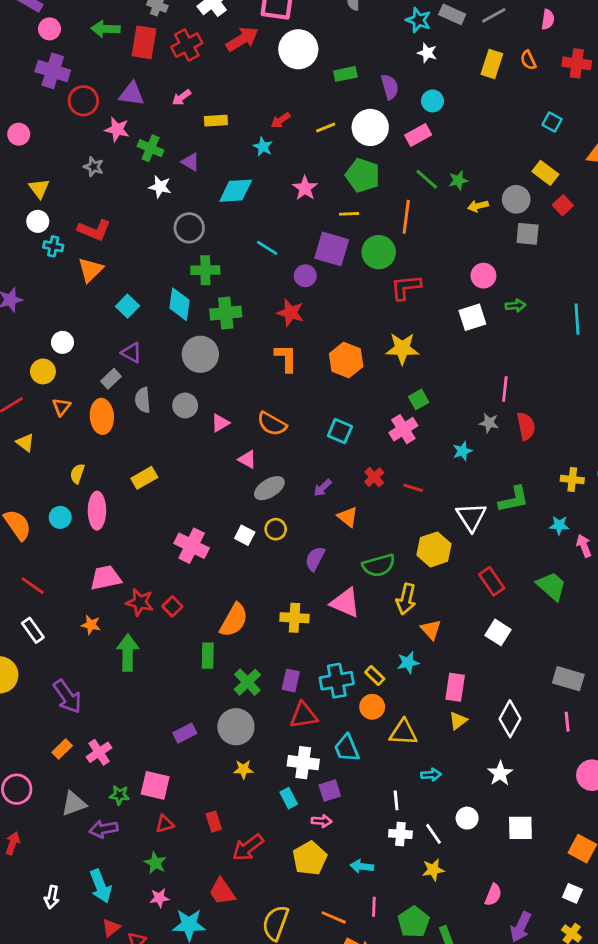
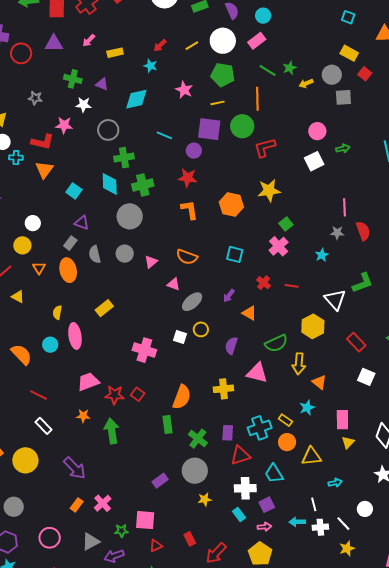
pink star: (117, 130) -> (64, 125), moved
cyan arrow: (362, 866) -> (297, 522), moved

